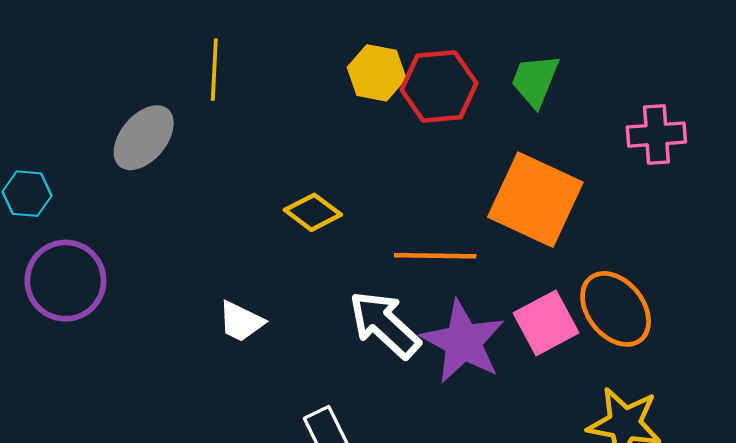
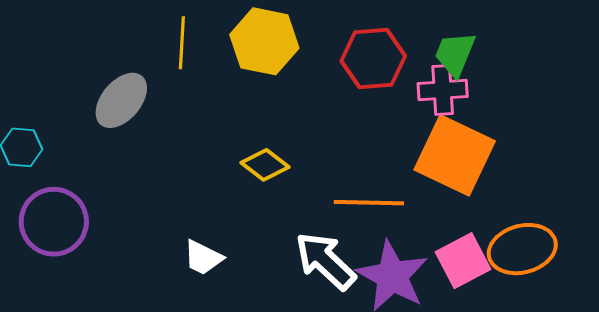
yellow hexagon: (377, 73) -> (264, 41), moved, size x1.4
pink cross: (656, 135) -> (443, 90), moved
orange ellipse: (616, 309) -> (522, 249), turned -66

